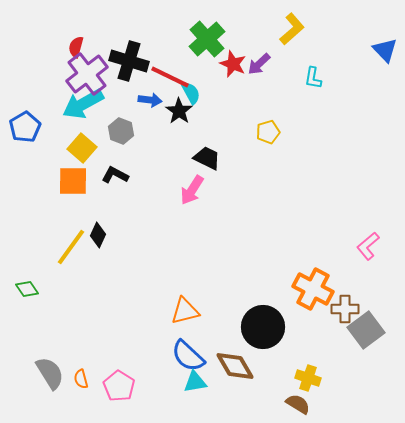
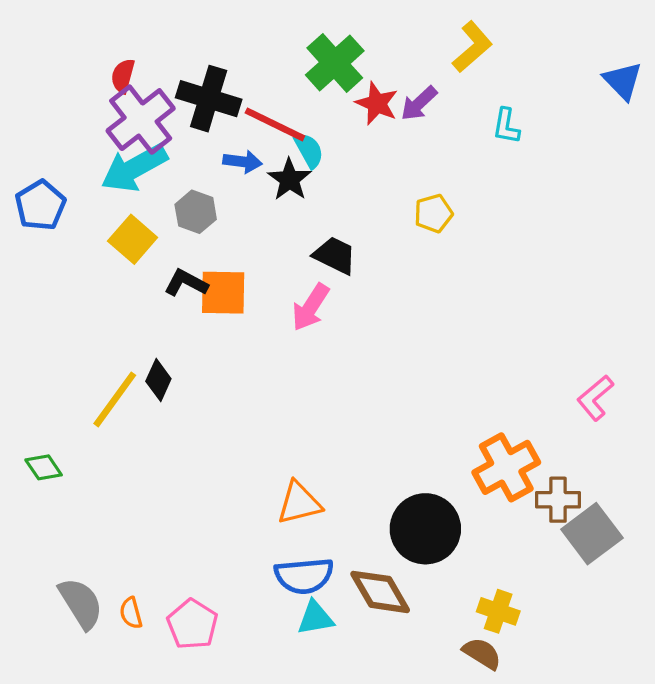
orange square: (73, 181) -> (223, 293), moved
orange cross: (313, 289) -> (506, 467), turned 33
blue semicircle: (188, 356) -> (304, 576), turned -48

